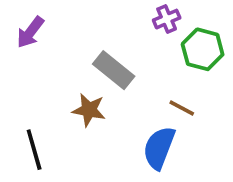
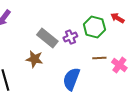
purple cross: (167, 19) -> (70, 37), moved
brown line: (182, 108) -> (99, 58), moved, turned -32

